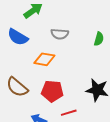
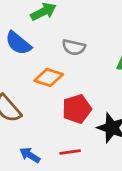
red pentagon: (52, 91) -> (77, 109), moved, turned -30

